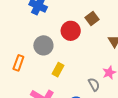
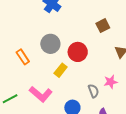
red circle: (71, 31) -> (78, 52), moved
orange rectangle: (18, 63) -> (23, 57), turned -63

